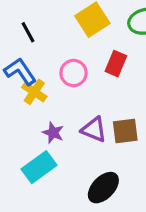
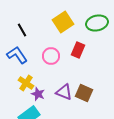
yellow cross: (34, 92) -> (26, 83), moved
brown square: (125, 131) -> (84, 93), turned 30

